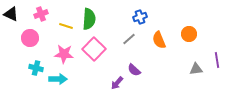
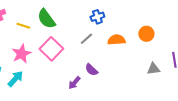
green semicircle: (89, 19) -> (46, 19), turned 140
orange semicircle: (159, 40) -> (116, 40), turned 108
pink star: (64, 54) -> (21, 54), turned -30
cyan arrow: (58, 79) -> (15, 79), turned -48

